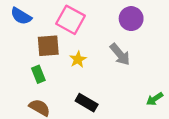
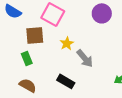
gray arrow: (120, 54) -> (85, 58), moved
yellow star: (78, 59) -> (67, 43), moved

